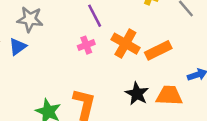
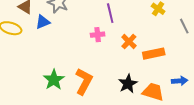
orange cross: (125, 44) -> (129, 41), size x0.7

